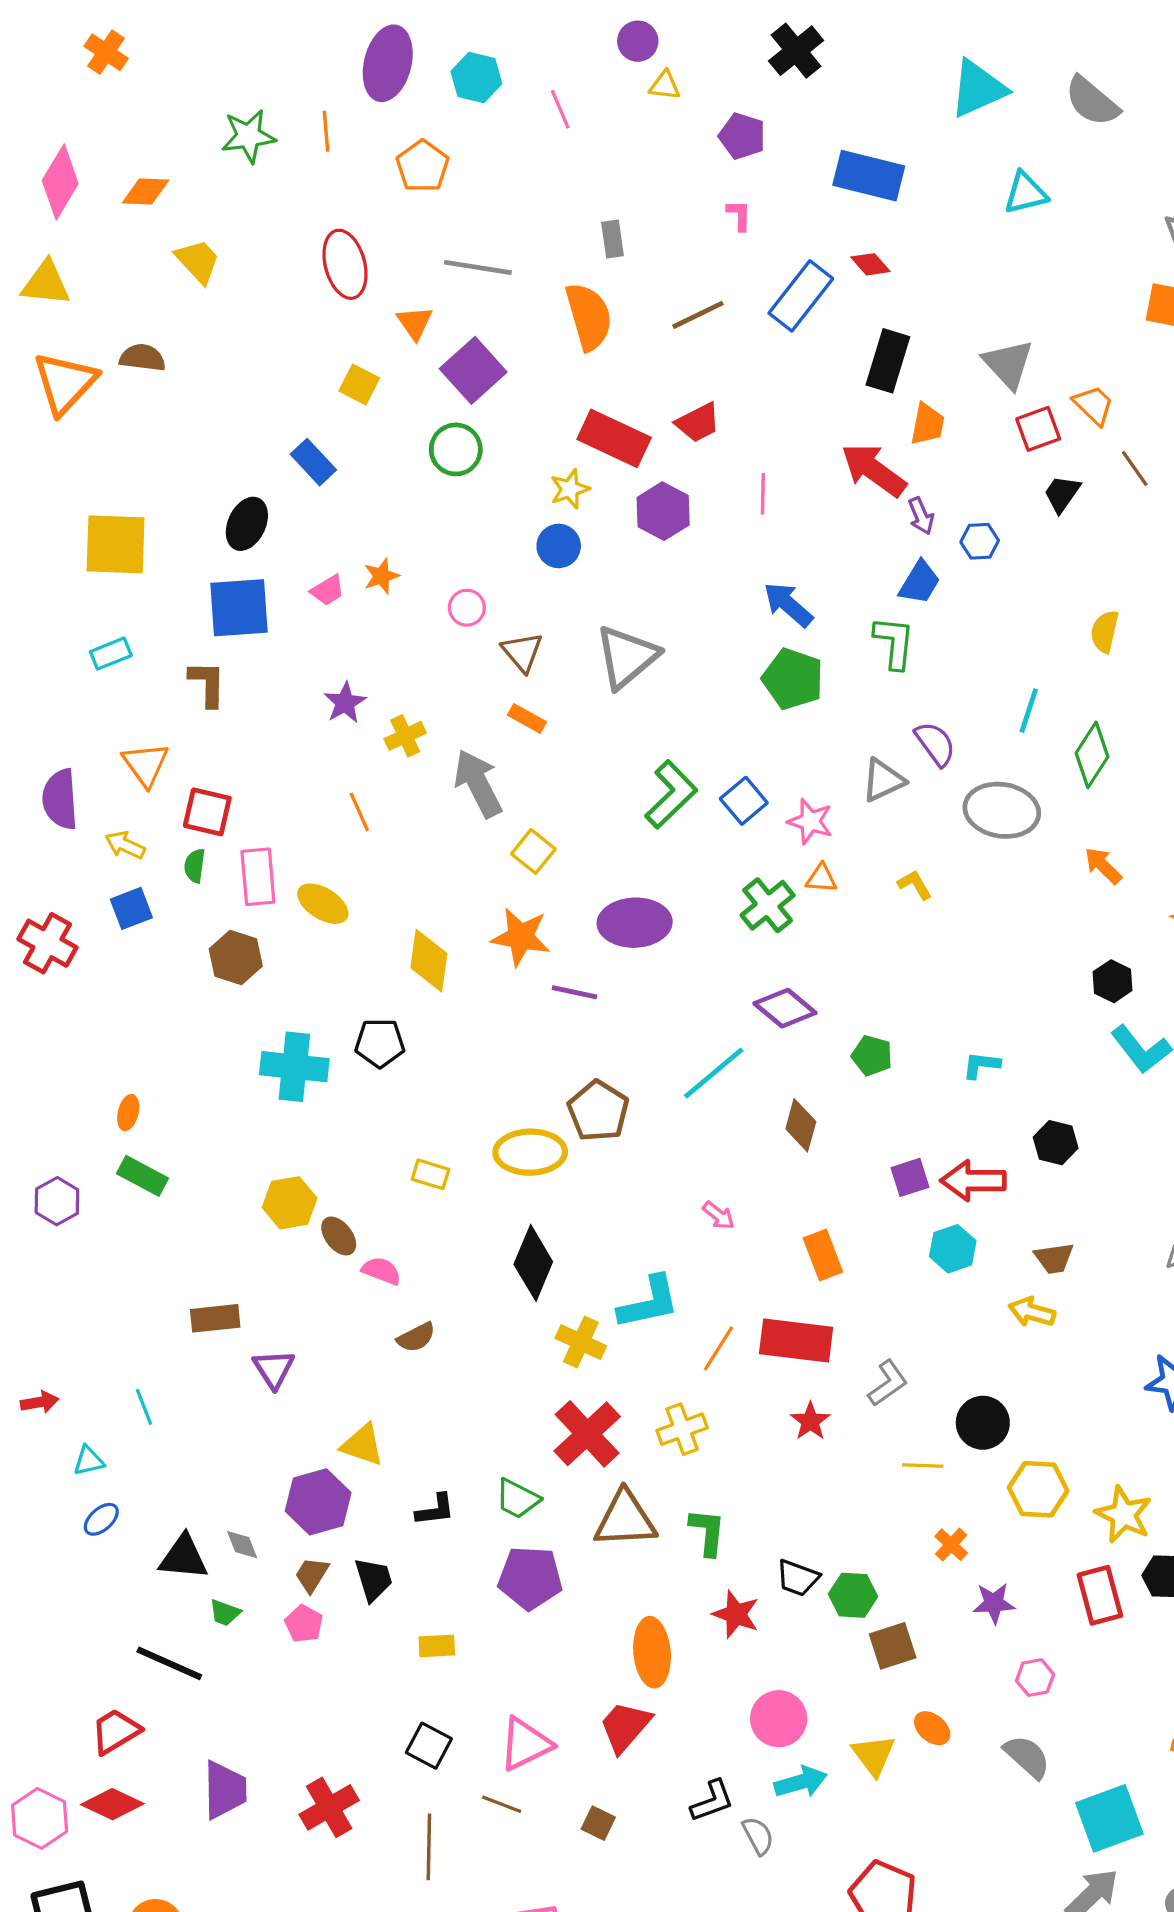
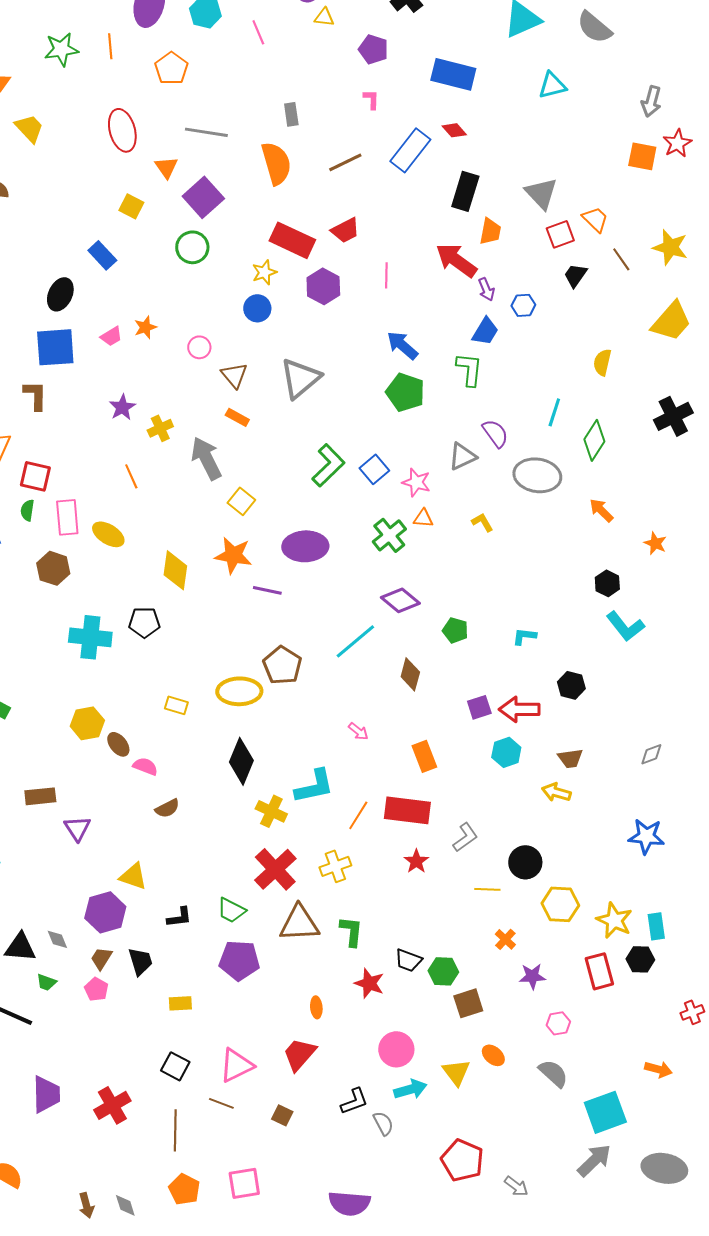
orange ellipse: (652, 1652) -> (316, 1007), size x0.5

